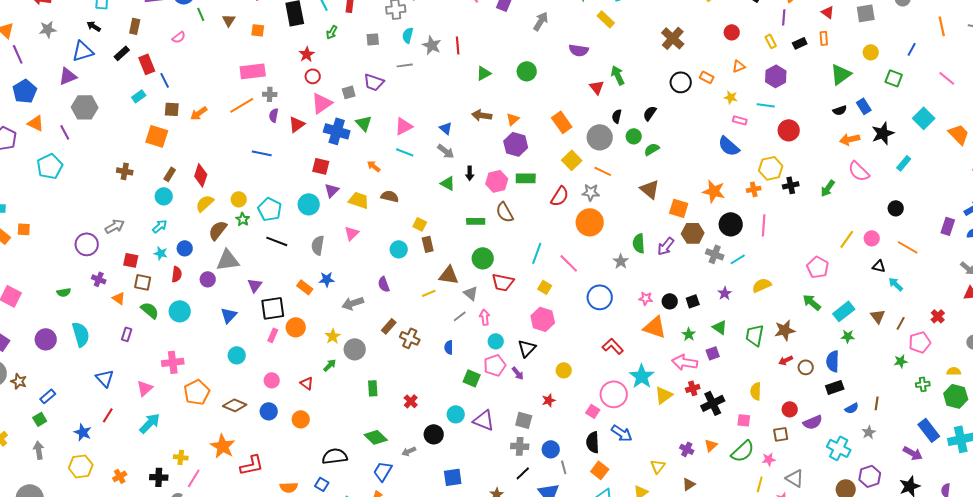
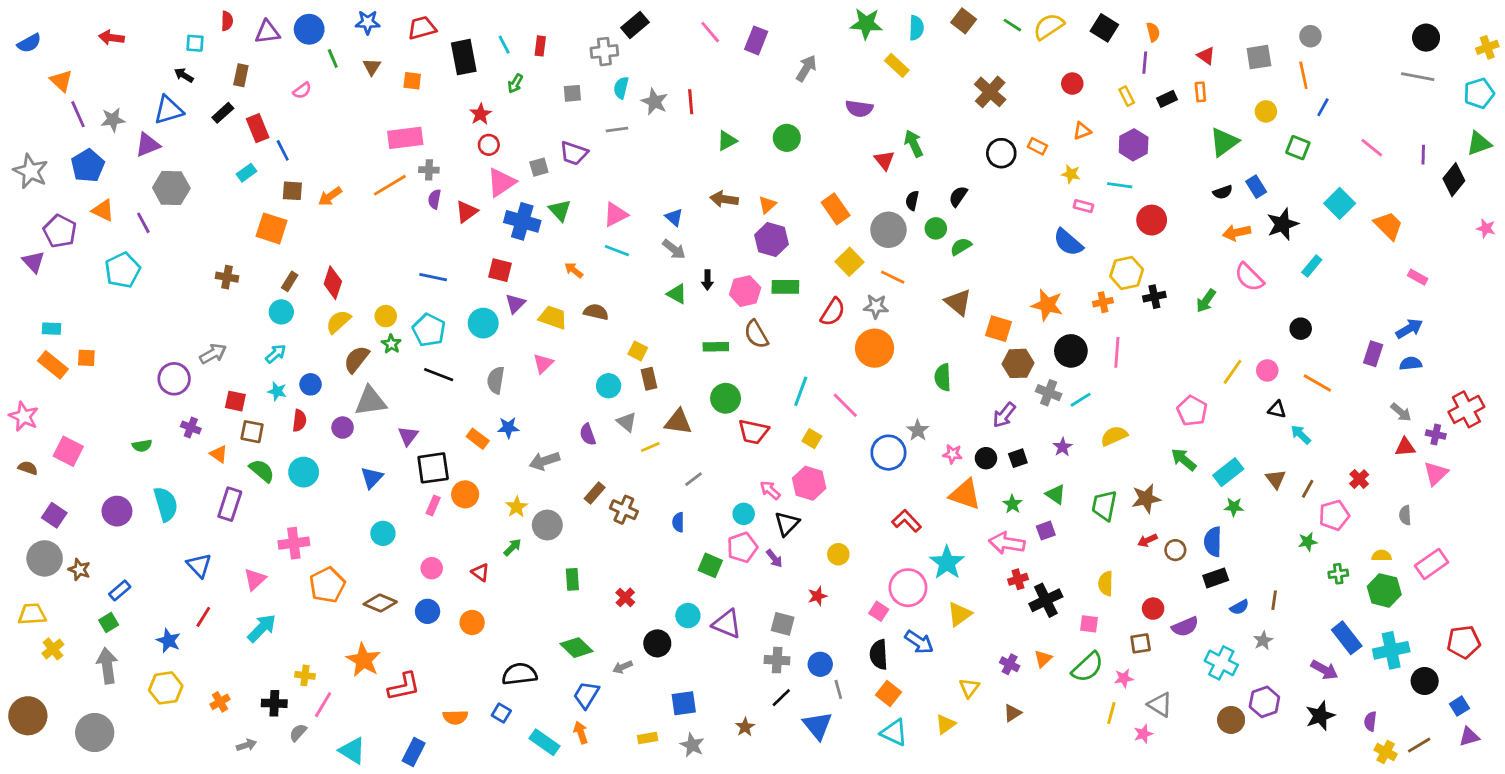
orange line: (942, 26) -> (1303, 75), moved
gray star: (48, 29) -> (113, 120), moved
blue line: (262, 153) -> (433, 277), moved
purple arrow: (666, 246) -> (1004, 415), moved
gray star: (621, 261) -> (918, 430), moved
gray triangle: (471, 293) -> (627, 422), moved
pink arrow: (485, 317) -> (770, 490), moved, turned -42
purple rectangle: (127, 334) -> (230, 504), size x1.6
yellow triangle: (664, 395) -> (959, 614), moved
gray arrow: (39, 450) -> (107, 666), size x1.4

